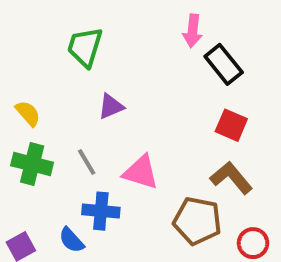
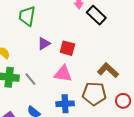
red square: (231, 125) -> (67, 48), moved
gray line: (87, 162) -> (30, 79), moved
blue cross: (101, 211) -> (65, 104), moved

